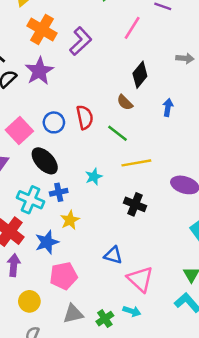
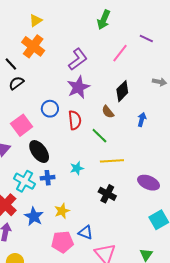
orange cross: (42, 29) -> (33, 46), moved
purple star: (39, 71) -> (78, 87), moved
blue circle: (54, 122) -> (50, 109), moved
yellow star: (70, 220) -> (62, 211), moved
blue star: (47, 242) -> (34, 216), turned -30
pink pentagon: (64, 276) -> (62, 242), moved

